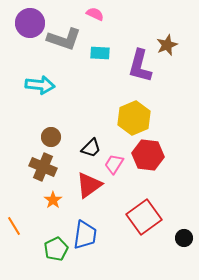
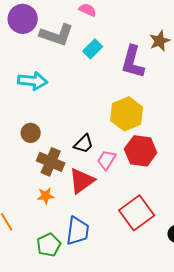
cyan rectangle: (100, 53) -> (93, 49), turned -48
brown circle: (51, 137) -> (31, 133), moved
brown cross: (43, 167) -> (51, 162), moved
orange star: (53, 200) -> (46, 196), turned 30

